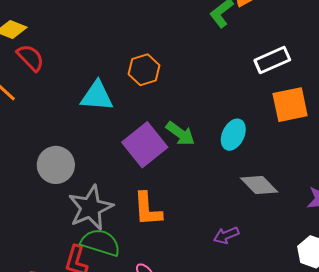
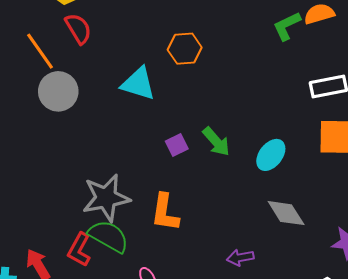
orange hexagon: (144, 70) -> (185, 49), moved
purple square: (145, 145) -> (177, 145), size x0.5
gray circle: (56, 165) -> (58, 91), moved

